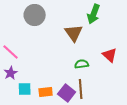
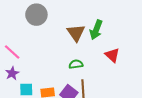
green arrow: (94, 14) -> (96, 30), moved
green semicircle: (82, 64) -> (76, 64), moved

